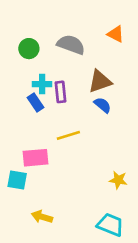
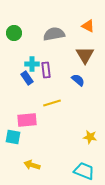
gray semicircle: (71, 45) -> (54, 34), turned -30
green circle: (29, 49) -> (14, 33), moved
brown triangle: (100, 81) -> (85, 55), moved, turned -42

